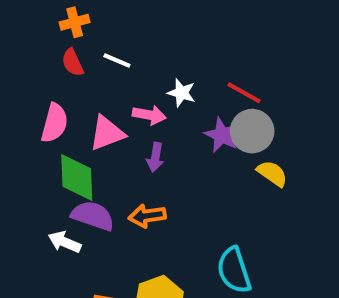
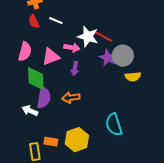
white star: (181, 93) -> (88, 37), size x1.5
red line: (244, 93) -> (104, 37), moved
yellow semicircle: (272, 173) -> (133, 77), turned 140
purple semicircle: (93, 216) -> (44, 98), turned 80

